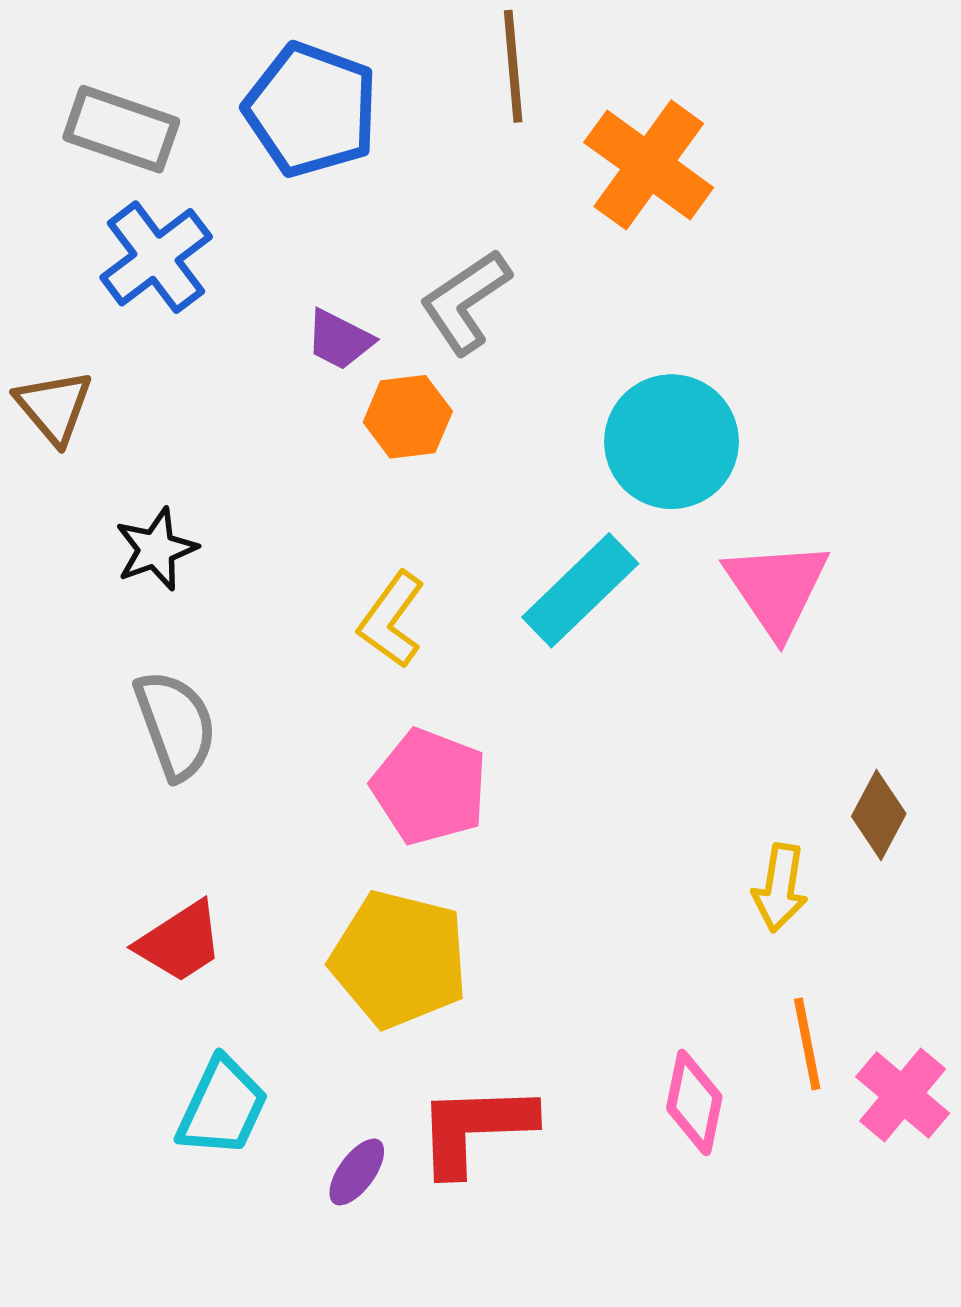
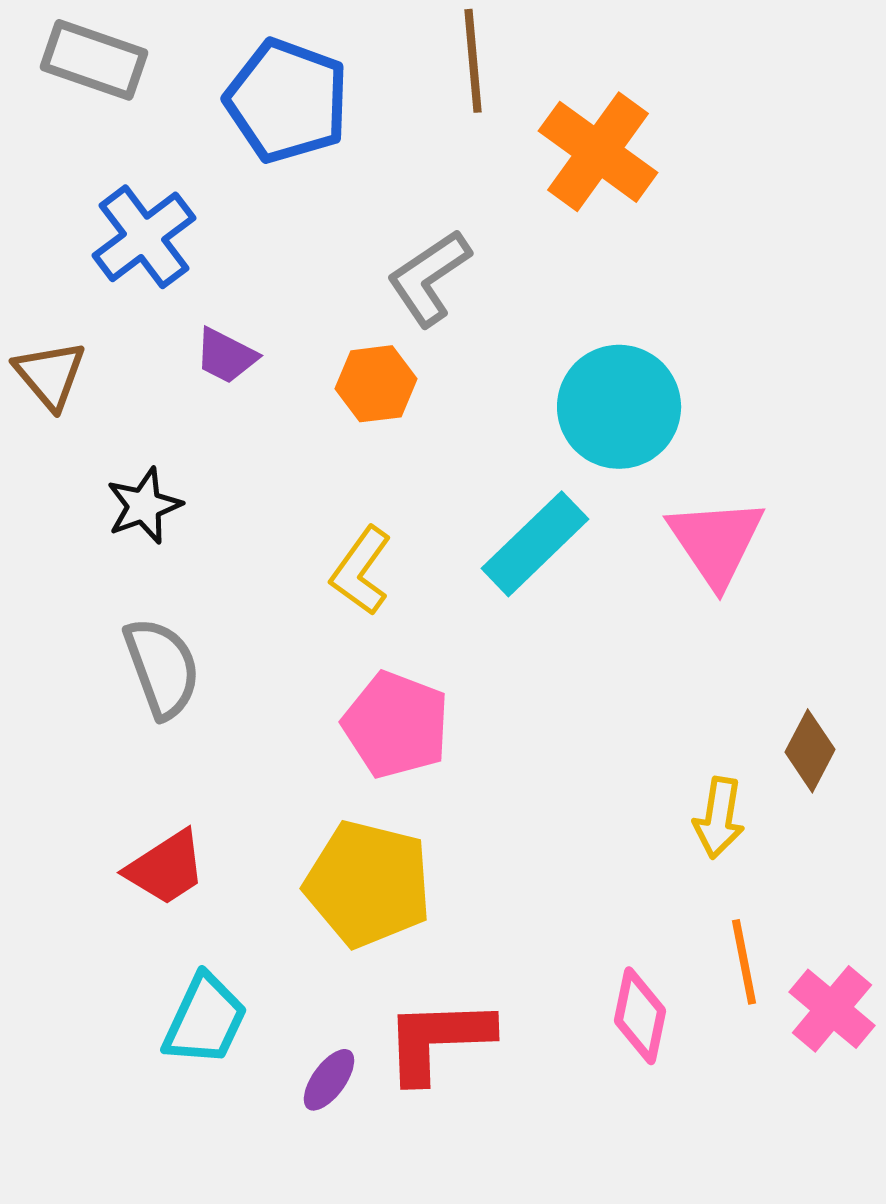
gray rectangle: (121, 129) -> (94, 60), moved
purple trapezoid: (339, 340) -> (226, 356), moved

